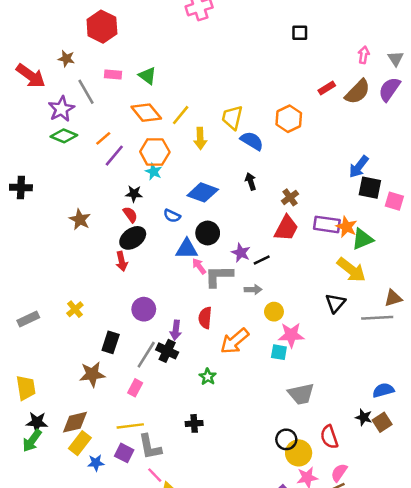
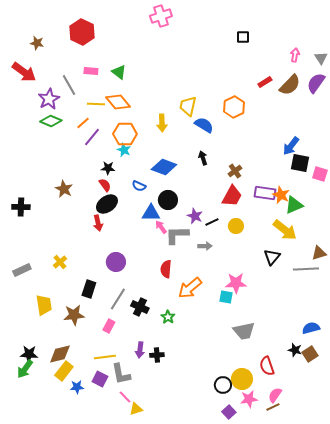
brown star: (66, 59) -> (37, 43), moved
yellow line: (181, 115) -> (96, 104), moved, turned 54
black cross: (21, 188) -> (21, 207), moved
yellow circle: (274, 312) -> (236, 226), moved
purple arrow: (176, 330) -> (140, 350), moved
black cross: (167, 351) -> (140, 307), moved
yellow trapezoid: (26, 388) -> (44, 305), moved
black circle: (286, 439) -> (223, 385), moved

